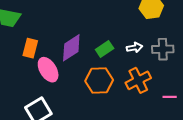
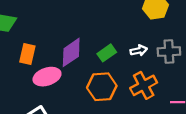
pink ellipse: (48, 70) -> (47, 77), turned -75

